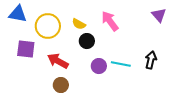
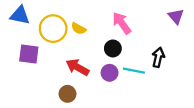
yellow semicircle: (79, 24) -> (79, 29), moved
black circle: (87, 41) -> (113, 48), moved
black arrow: (151, 60) -> (158, 57), moved
red arrow: (58, 61) -> (77, 67), moved

